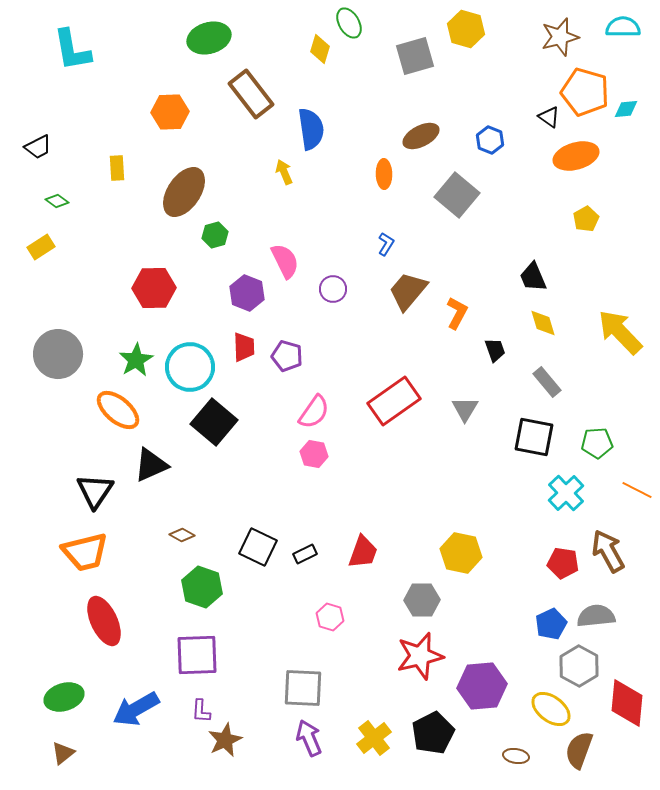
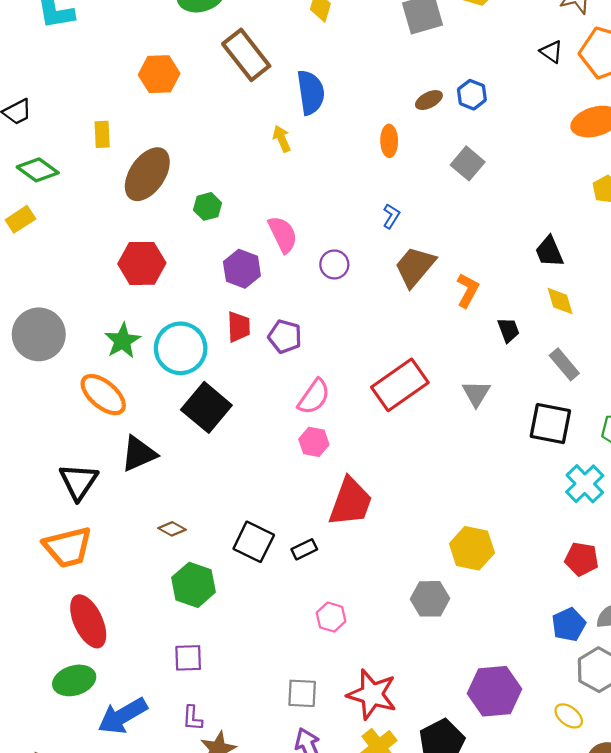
black triangle: (549, 117) -> (551, 52), moved
brown ellipse: (421, 136) -> (429, 100), size x0.7
blue hexagon: (490, 140) -> (472, 95), moved
brown ellipse: (184, 192) -> (147, 174), moved
gray square: (457, 195) -> (468, 163), size x0.7
green diamond: (57, 201) -> (38, 170), size x1.6
red trapezoid: (363, 552) -> (350, 502), moved, size x1.4
purple square: (197, 655) -> (188, 658), size x0.6
red star: (420, 656) -> (372, 694), moved, turned 30
gray square: (303, 688) -> (302, 693), size x0.7
green ellipse: (64, 697) -> (74, 680), moved
yellow ellipse: (551, 709) -> (569, 716), size x0.7

